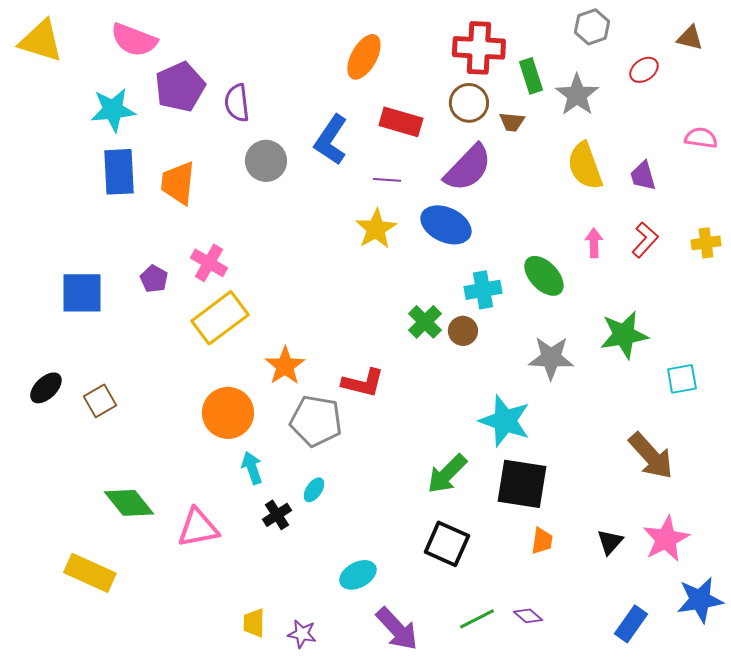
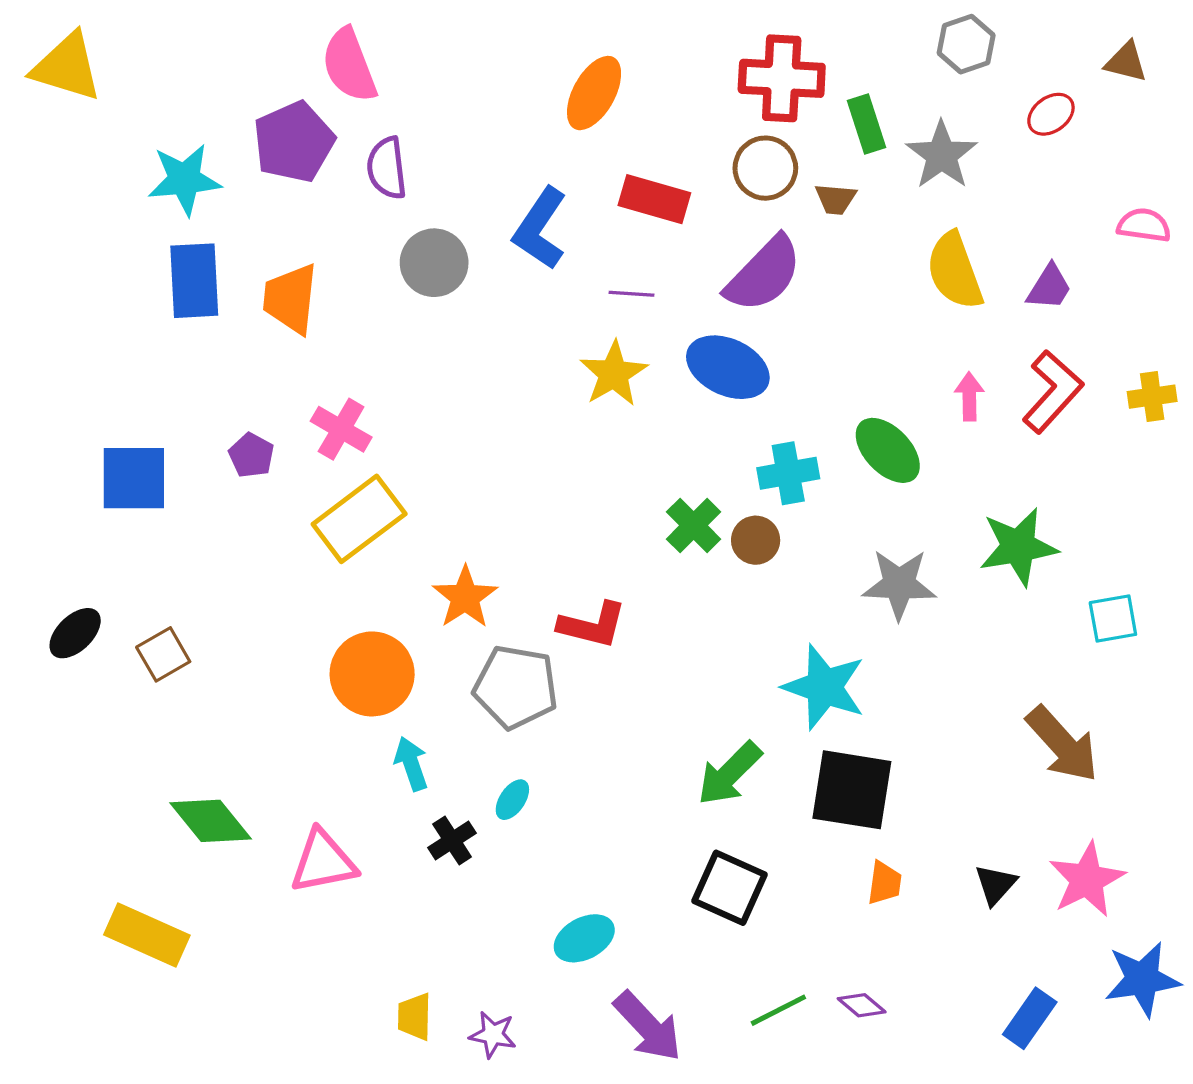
pink semicircle: (134, 40) -> (349, 65), moved, turned 48
purple trapezoid: (643, 176) -> (1049, 287), turned -132
red L-shape: (645, 240) -> (1053, 392), size x1.4

